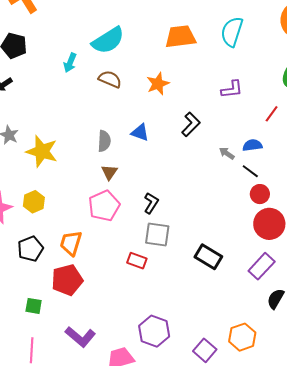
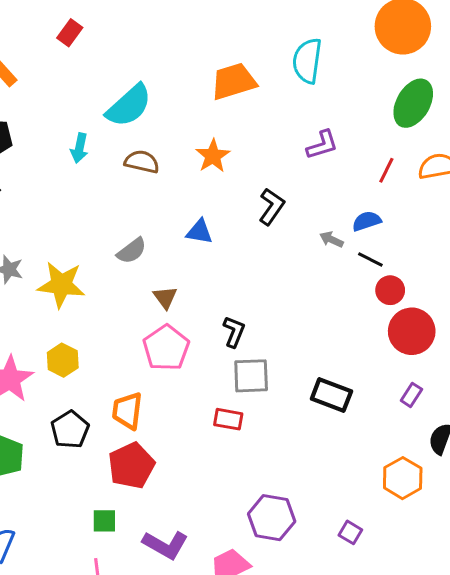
gray semicircle: (104, 141) -> (132, 251), moved, turned 60
purple rectangle: (262, 266) -> (411, 395), size x0.6
green square: (34, 306) -> (104, 521), moved
orange hexagon: (242, 337) -> (403, 478), moved
purple square: (205, 350) -> (350, 532), size x0.7

